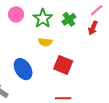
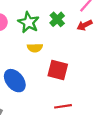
red arrow: (93, 28) -> (85, 25), turned 48

